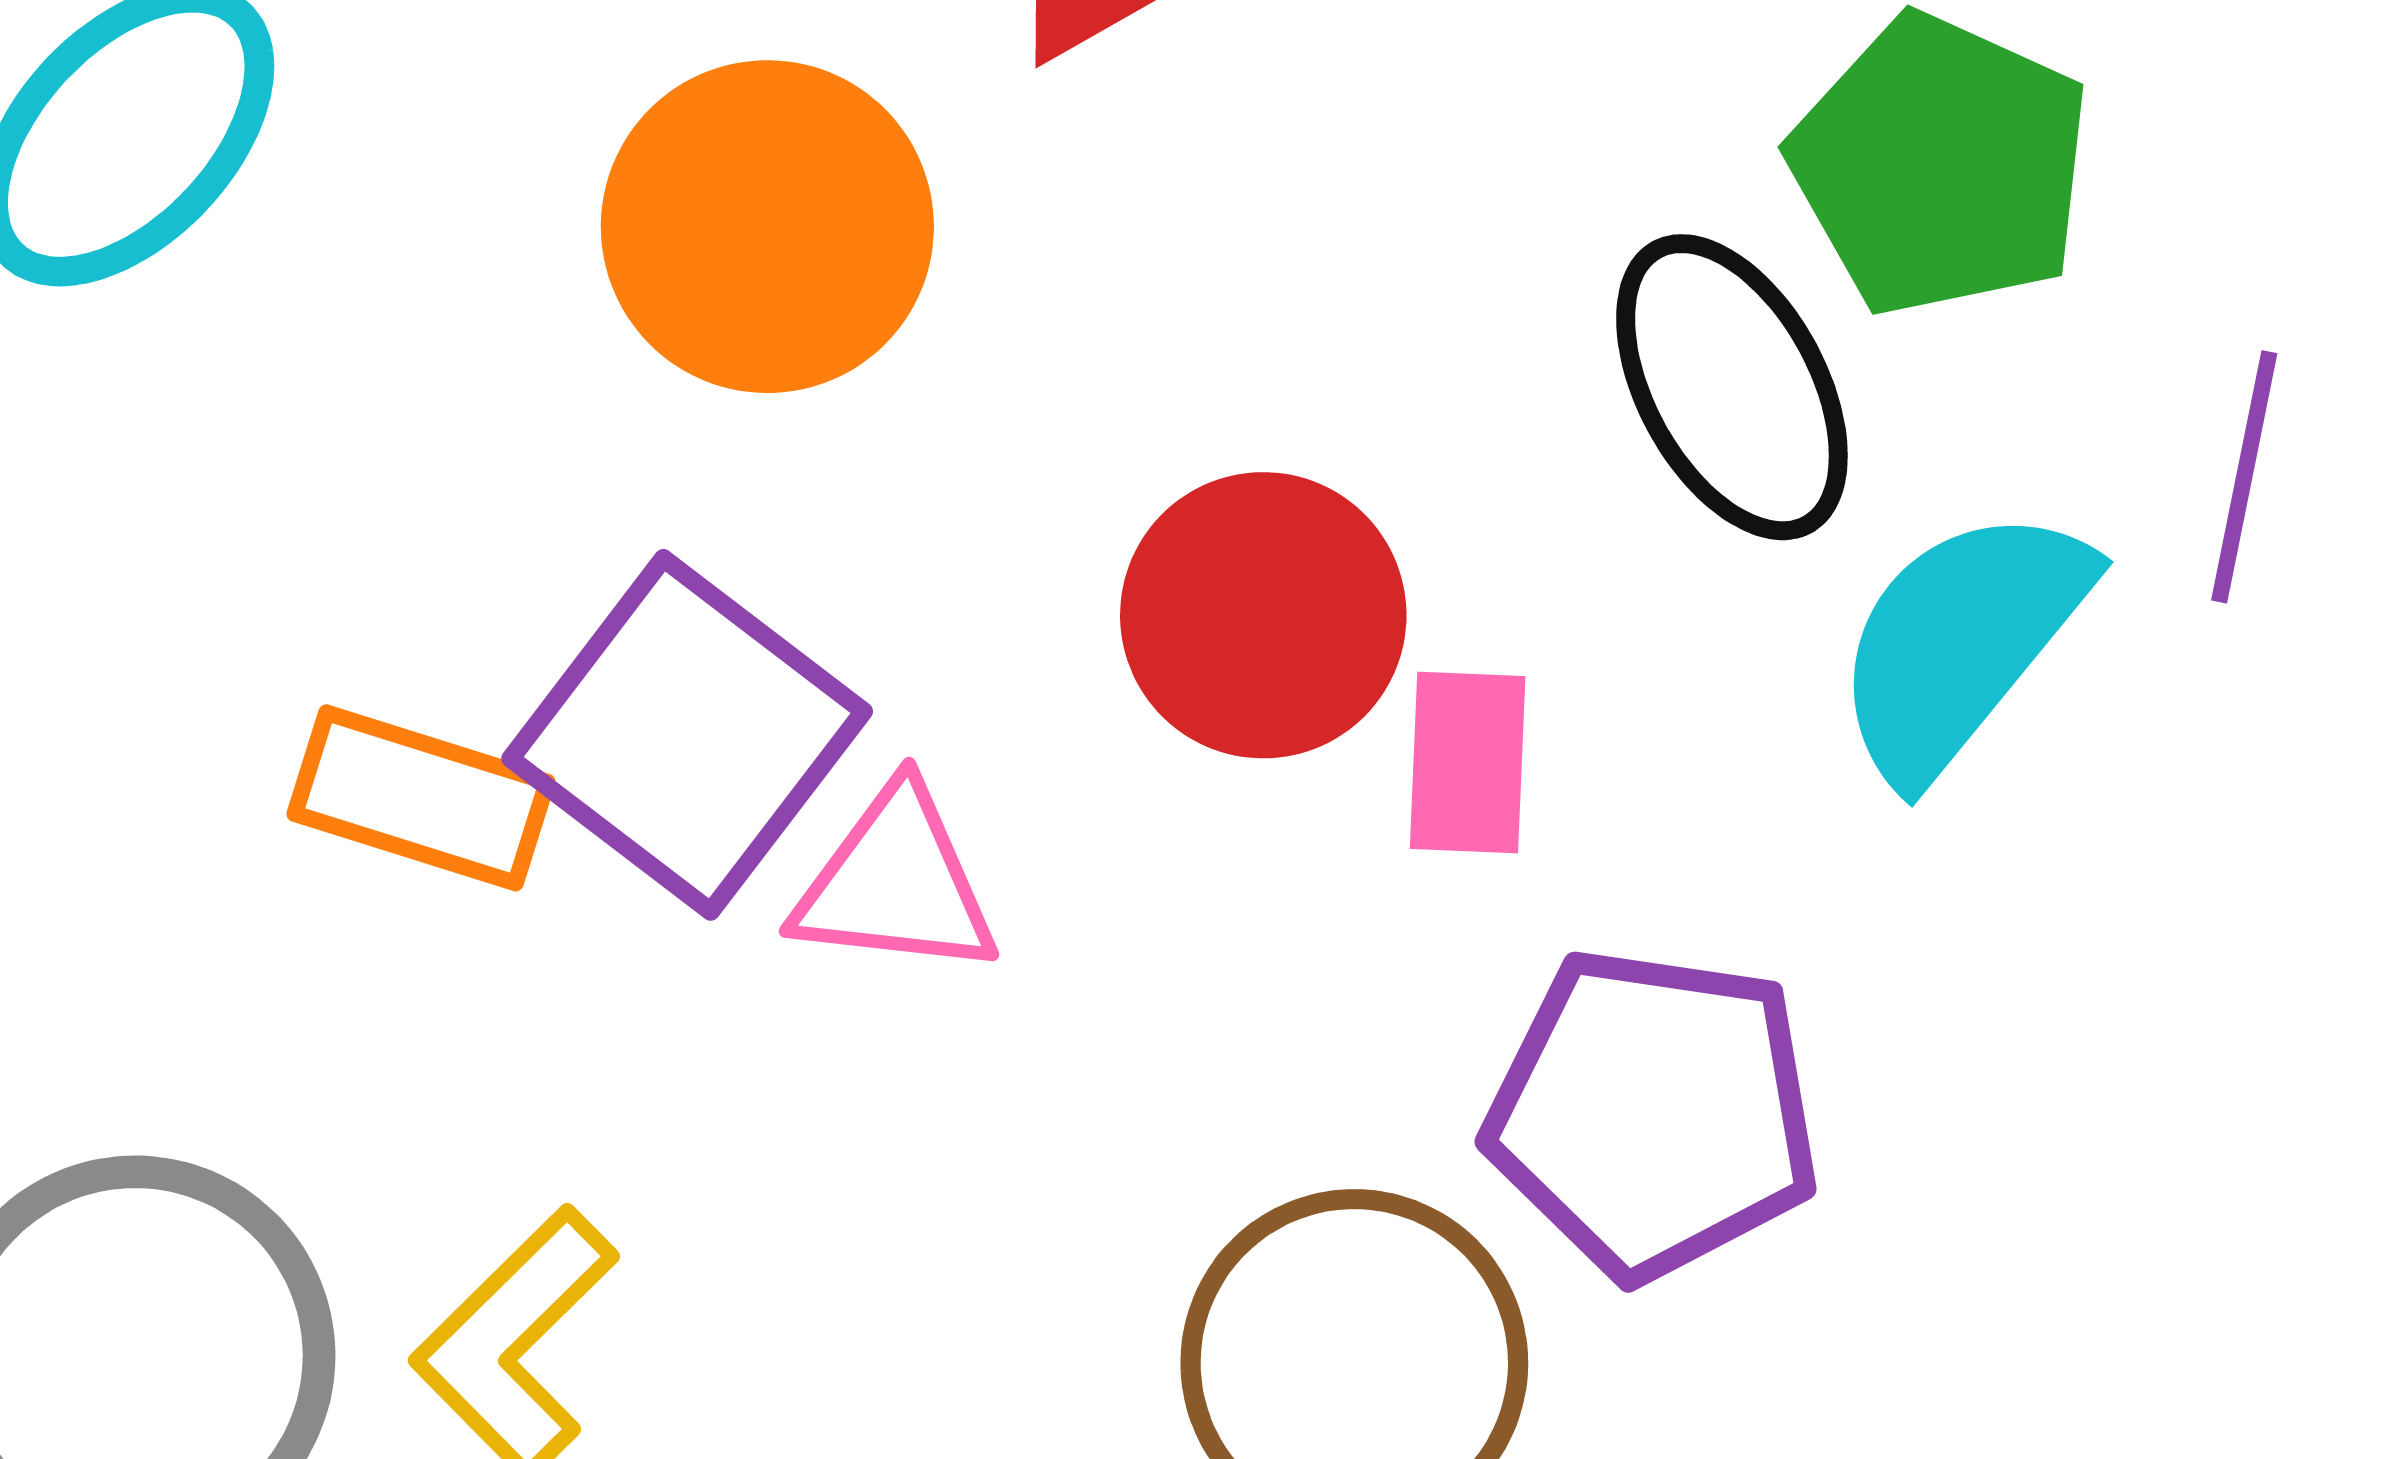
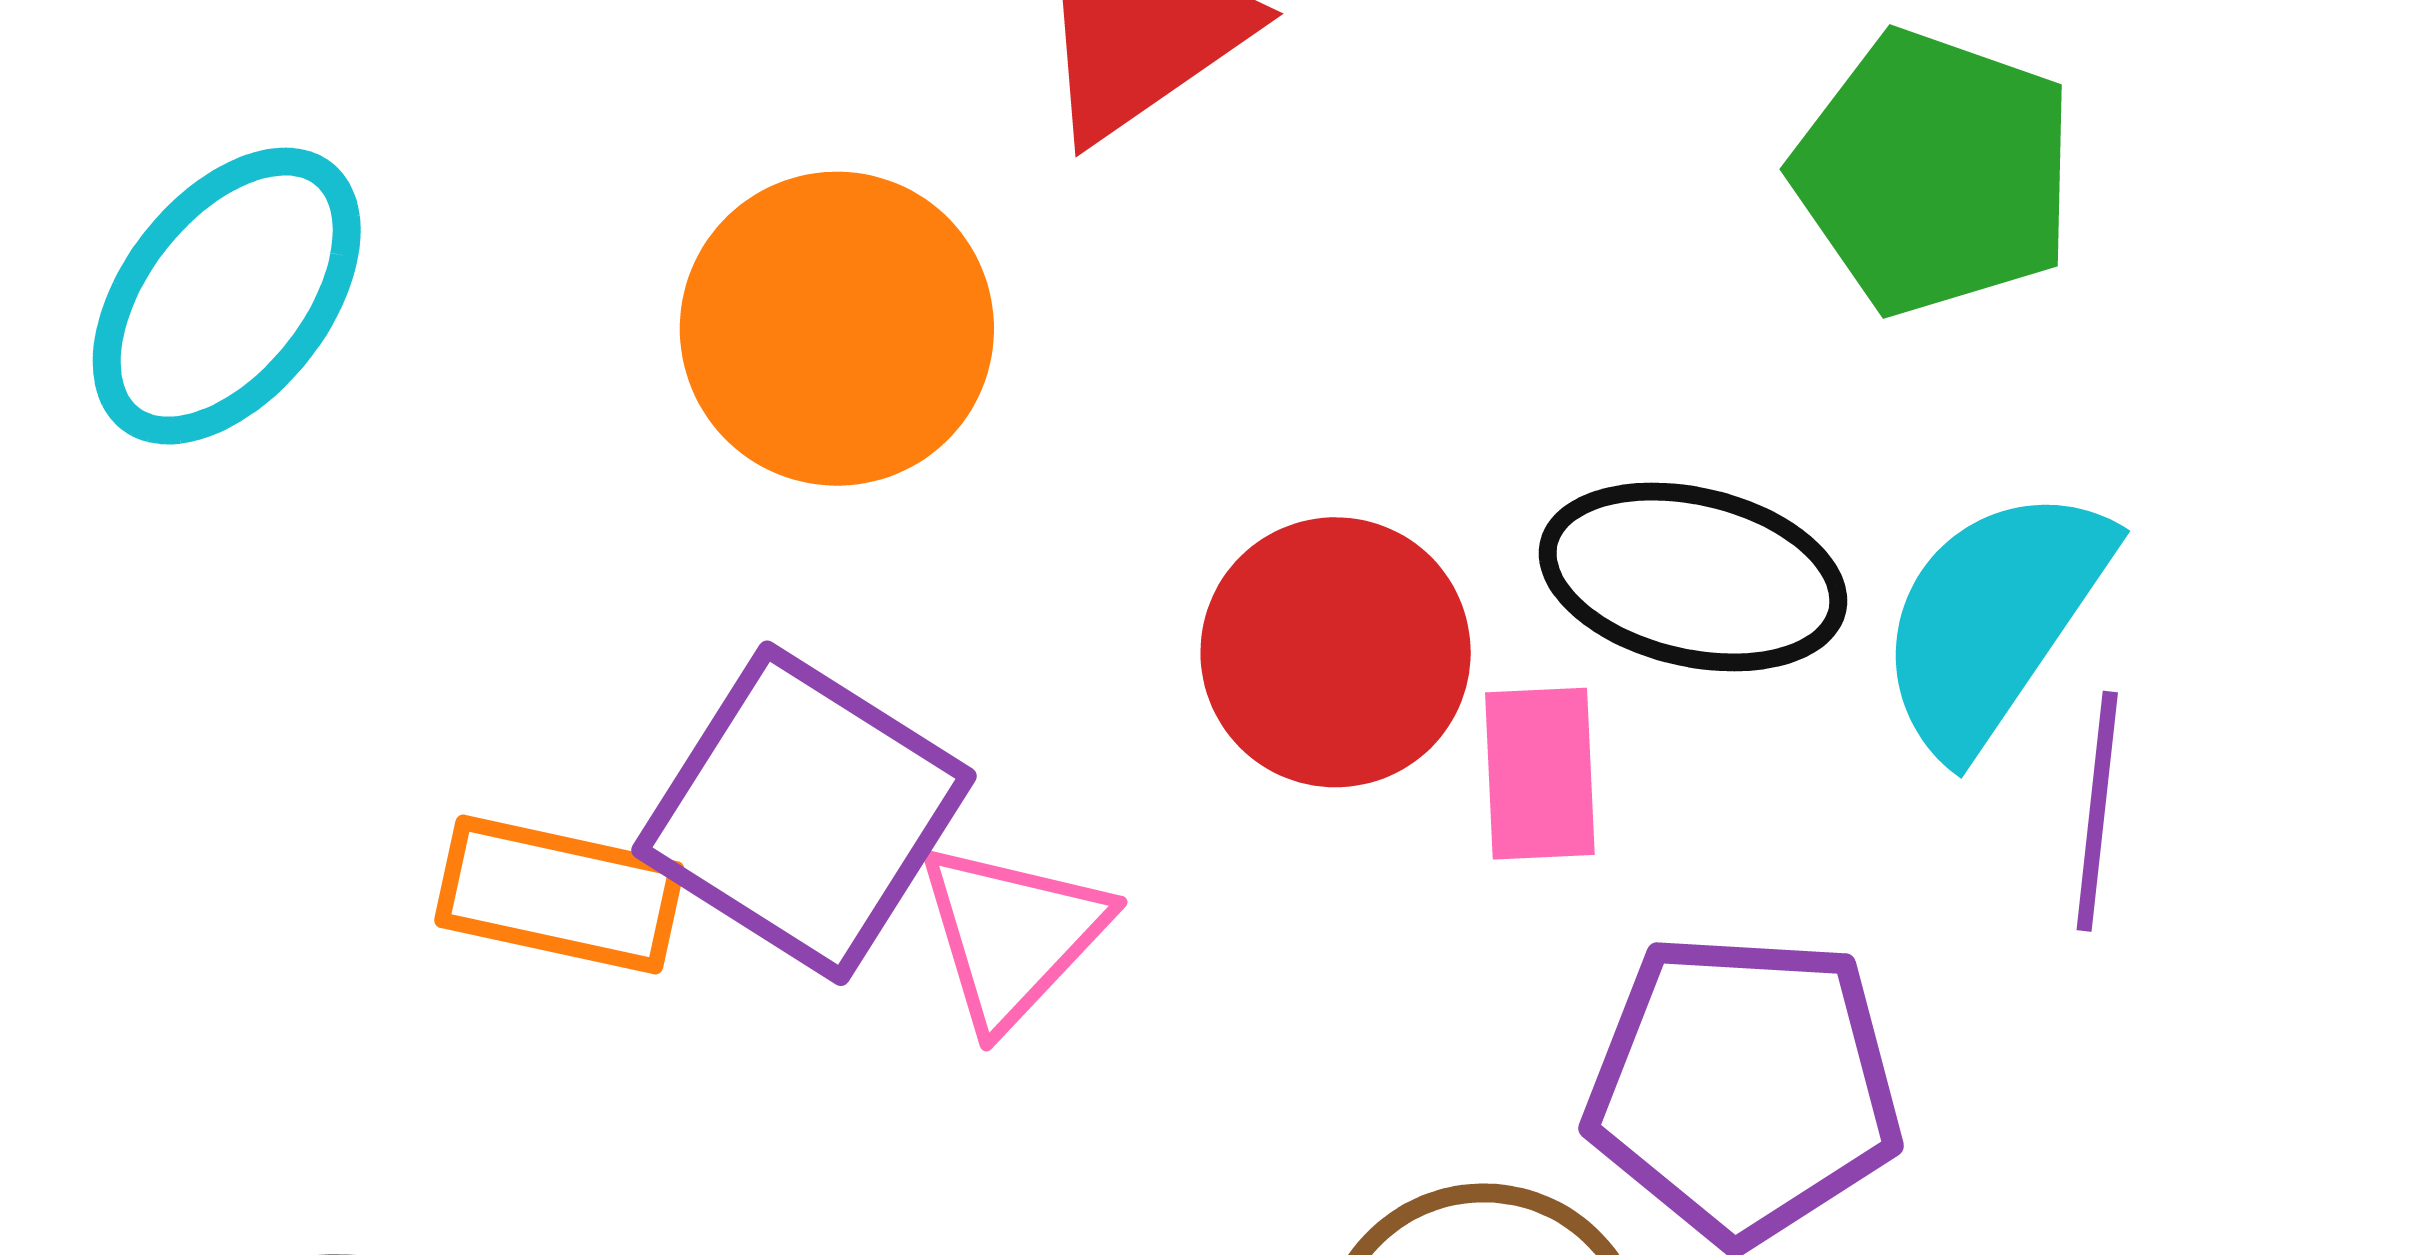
black ellipse: (1732, 387) -> (1693, 577), moved, turned -43
purple line: (2244, 477) -> (2097, 811), moved
pink triangle: (896, 883) -> (1013, 935), turned -48

